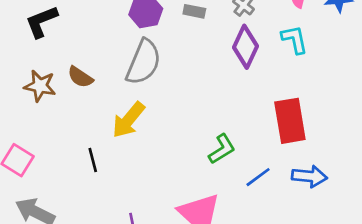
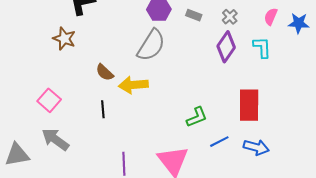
brown semicircle: (80, 77) -> (105, 72), moved
brown star: (40, 86) -> (64, 39), moved
yellow arrow: (128, 120) -> (133, 85), turned 36

